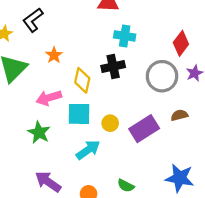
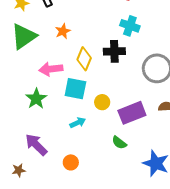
cyan arrow: (88, 150) -> (78, 123), size x0.7
green semicircle: (126, 186) -> (119, 143), moved

